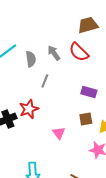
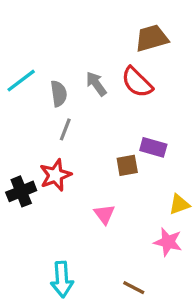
gray line: (45, 81) -> (65, 129), moved
brown square: (86, 119) -> (127, 165), moved

